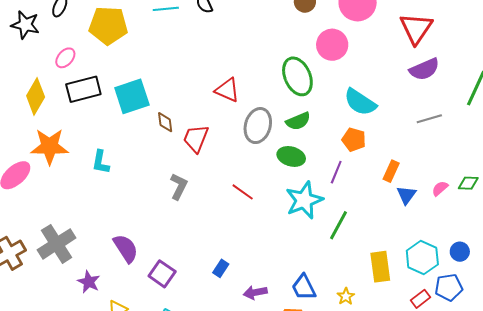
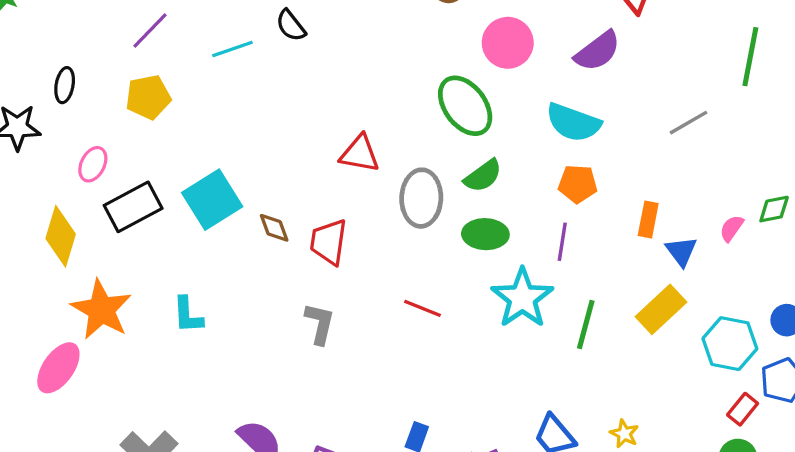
yellow pentagon: (108, 25) -> (148, 97), size x0.7
purple semicircle: (424, 69) -> (598, 51), moved
orange star: (50, 146) -> (101, 310), turned -30
yellow rectangle: (380, 267) -> (661, 309), moved, turned 68

